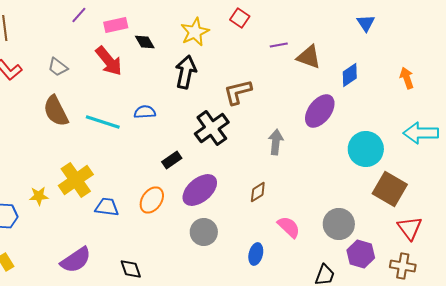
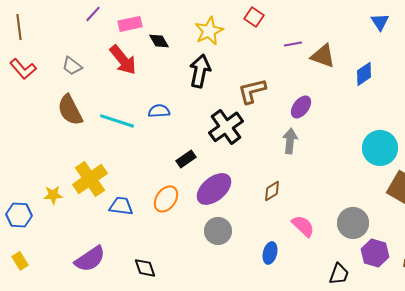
purple ellipse: (320, 111) -> (301, 107), moved, size x0.7

